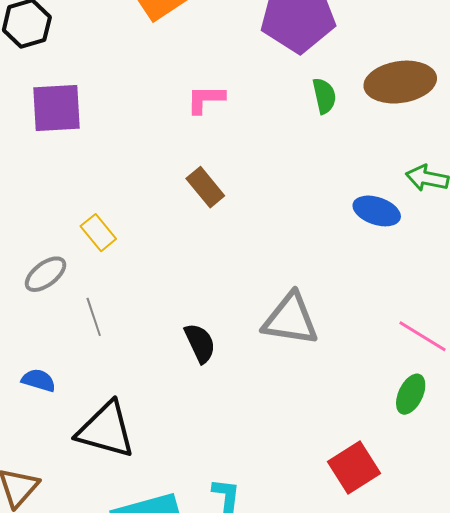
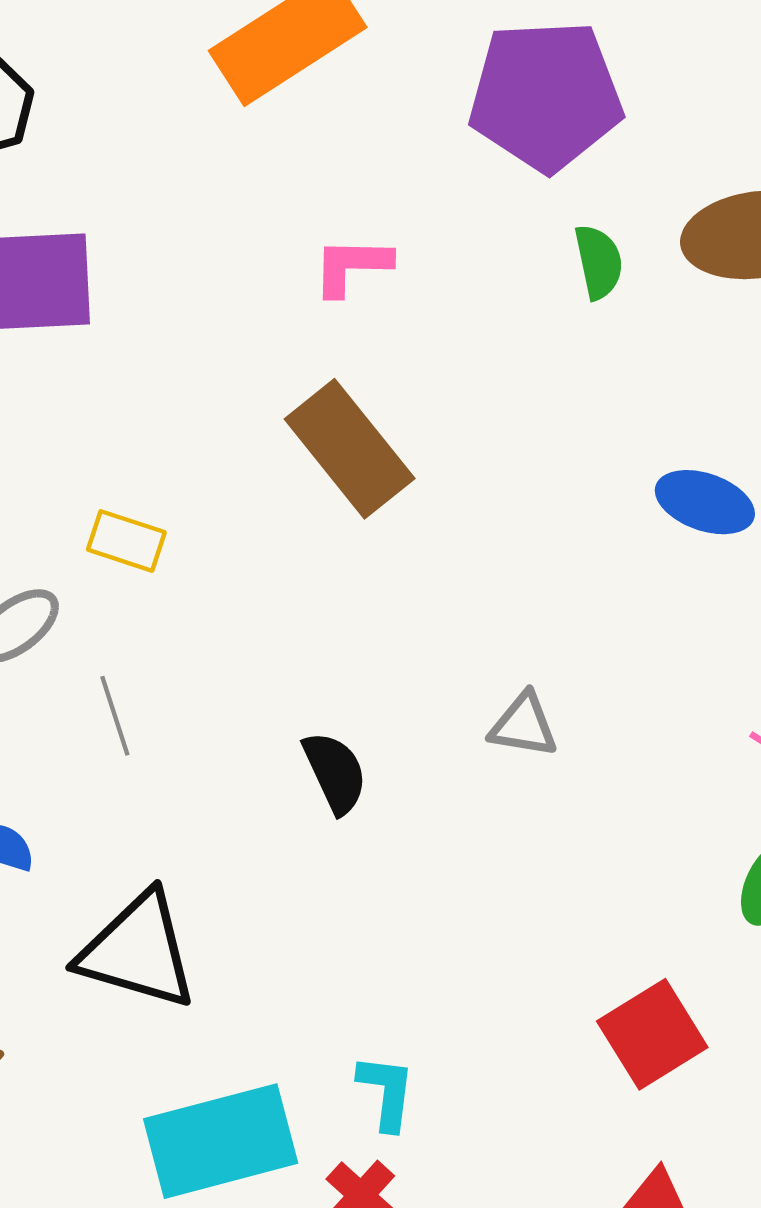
brown rectangle: (205, 187) -> (350, 449), size x1.6
yellow rectangle: (98, 233) -> (126, 541), turned -33
gray triangle: (291, 319) -> (524, 725), size x0.6

